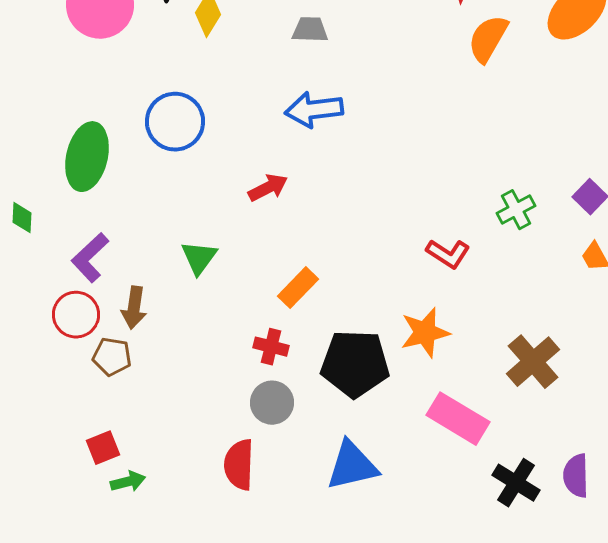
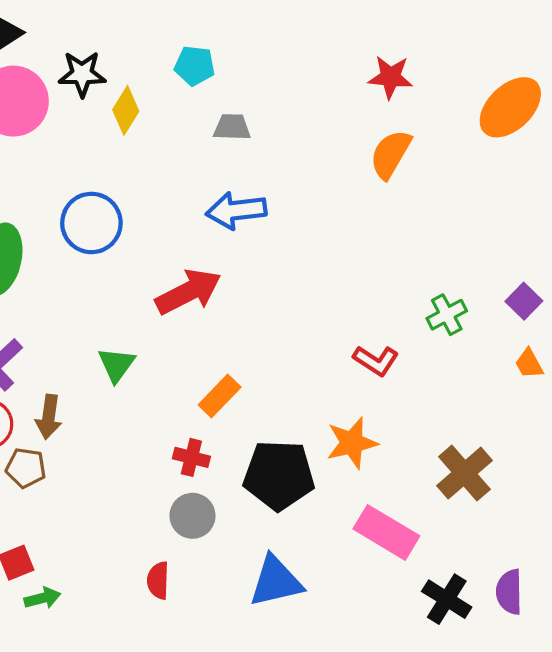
orange semicircle: (488, 39) -> (390, 154), moved
red arrow: (268, 188) -> (188, 292), size x1.6
red semicircle: (239, 465) -> (158, 580), size x0.7

